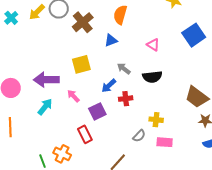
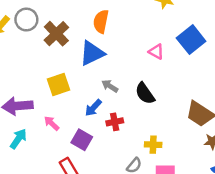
blue triangle: (111, 40) -> (92, 53), size x1.6
pink triangle: (153, 45) -> (156, 52), moved
black semicircle: (152, 77) -> (145, 93), turned 66
purple square: (97, 111) -> (82, 140), turned -30

